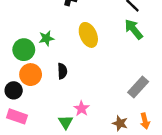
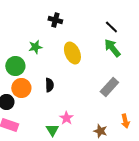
green star: (46, 38) -> (35, 47), moved
gray rectangle: (138, 87) -> (109, 87), moved
orange arrow: (145, 121) -> (125, 121), moved

